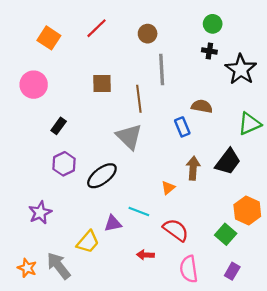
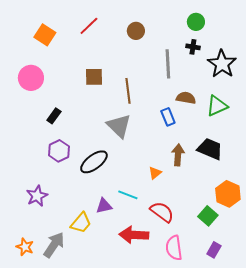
gray line: (162, 69) -> (168, 64), moved
green triangle: (250, 124) -> (217, 106), moved
black trapezoid: (228, 162) -> (210, 149), turned -104
red arrow: (145, 255) -> (134, 235), size x1.8
gray arrow: (59, 266) -> (54, 245), turned 72

